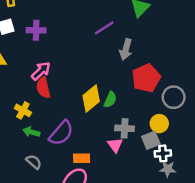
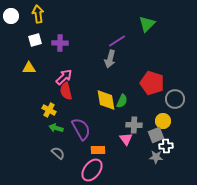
gray arrow: (126, 49) -> (110, 59), moved
red pentagon: (146, 78) -> (152, 83), turned -30
yellow diamond: (91, 98) -> (106, 100), turned -60
purple semicircle: (61, 133) -> (81, 129), turned -70
gray star: (168, 169) -> (156, 157), moved

